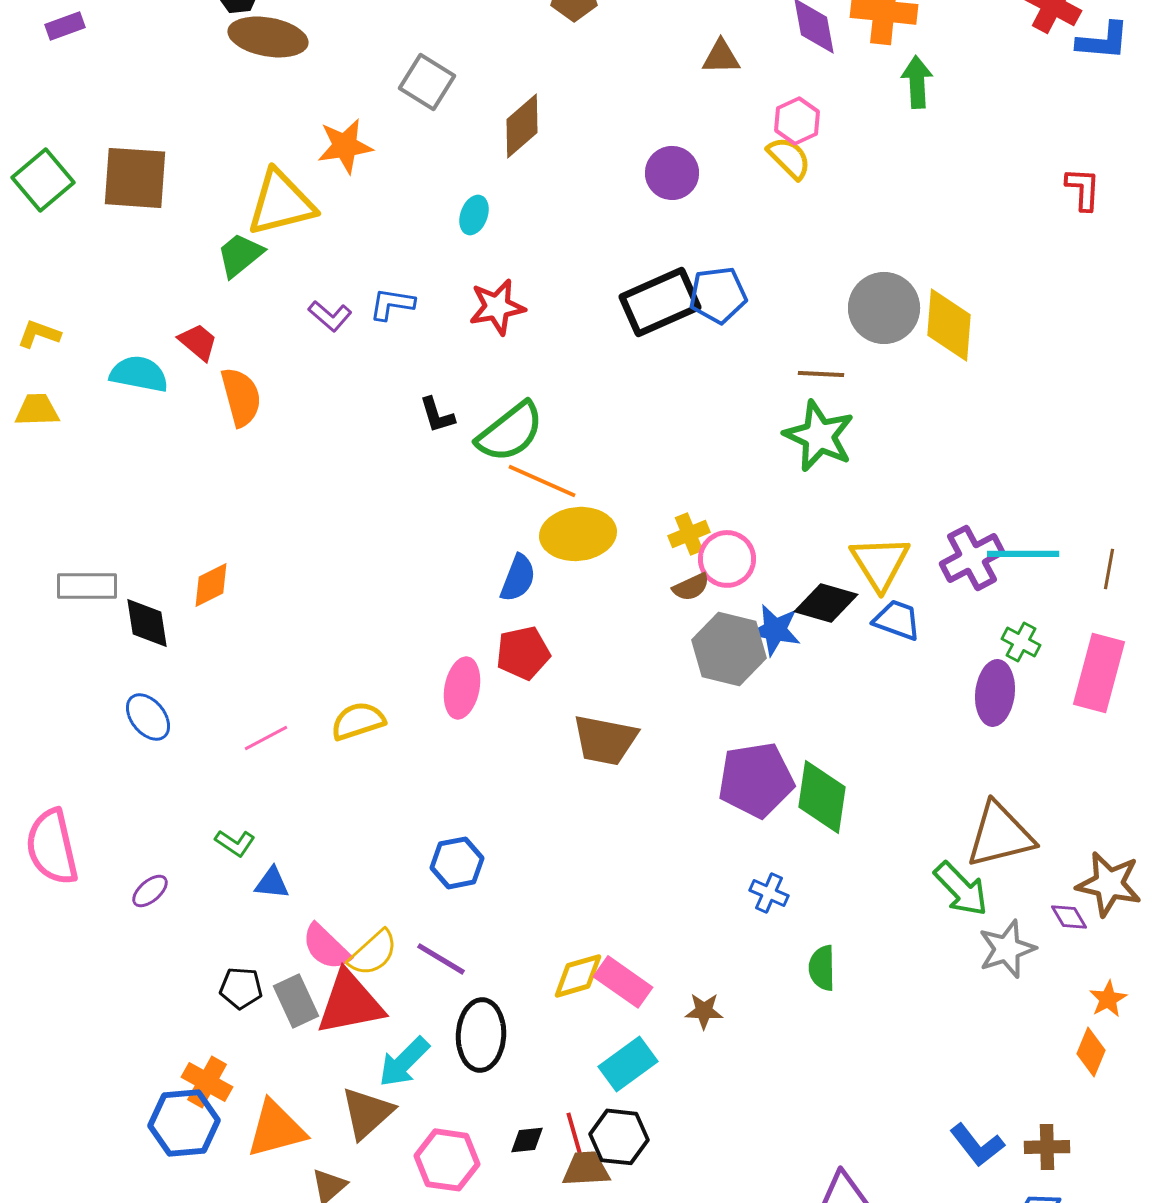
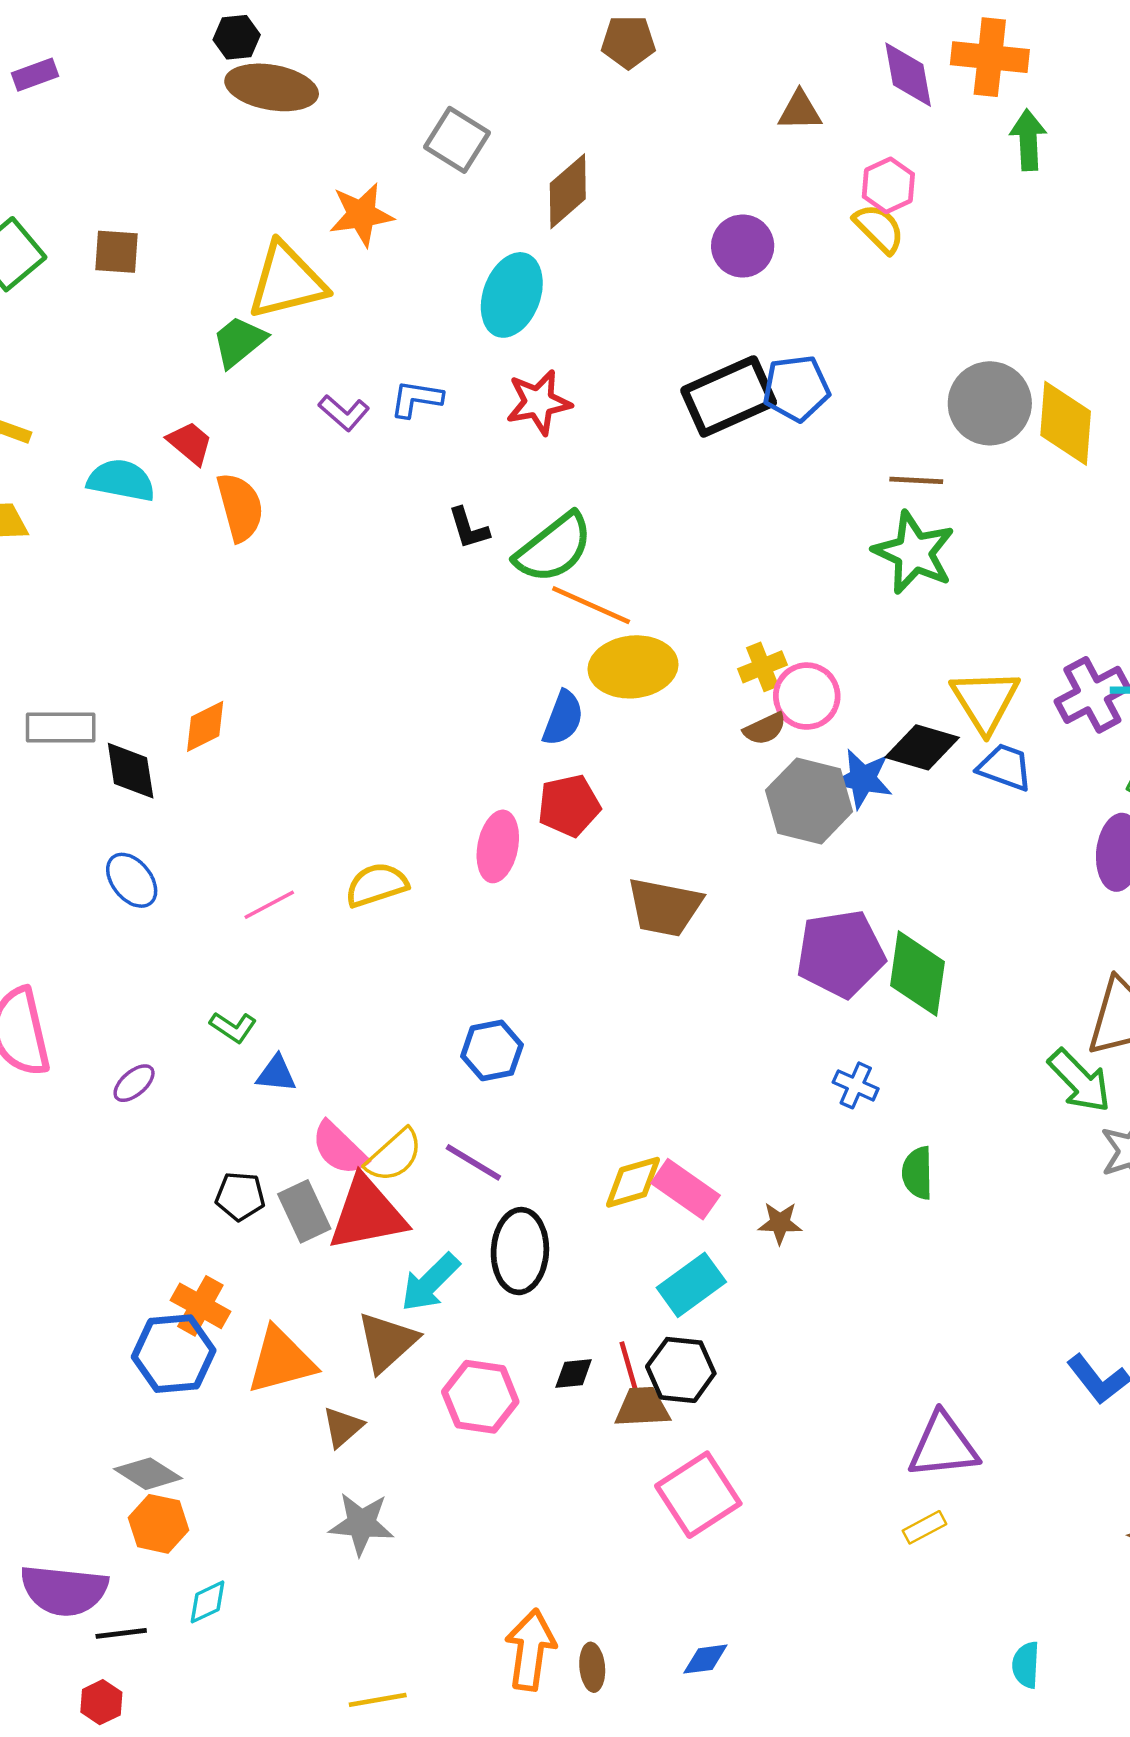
brown square: (135, 178) -> (117, 252), size x0.6
cyan ellipse: (474, 215) -> (512, 295), size x1.8

